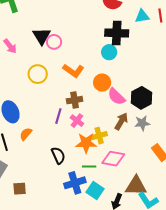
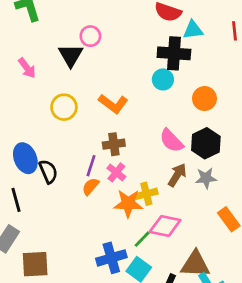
cyan triangle: (142, 16) -> (193, 30), moved
pink circle: (54, 42) -> (90, 36), moved
orange circle: (102, 83) -> (204, 99), moved
orange semicircle: (26, 134) -> (91, 186), moved
black semicircle: (58, 155) -> (48, 171), moved
green line: (89, 167) -> (142, 239), moved, turned -48
brown square: (20, 189) -> (35, 264), size x1.5

